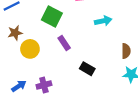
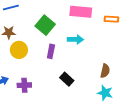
cyan arrow: (103, 21) -> (75, 39), moved
purple rectangle: (64, 43) -> (51, 51), turned 32

